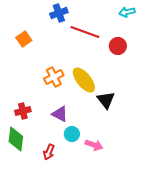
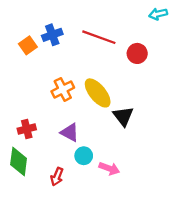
cyan arrow: (127, 12) -> (158, 14), moved
blue cross: (59, 13) -> (52, 35), moved

